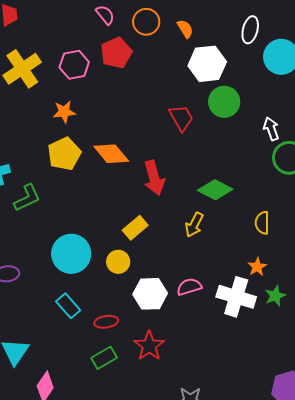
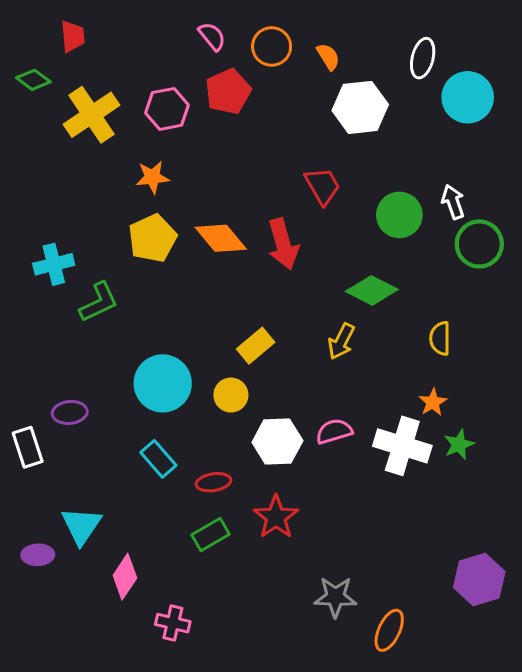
green circle: (224, 102) -> (399, 215), moved
red arrow: (154, 178) -> (283, 244), moved

